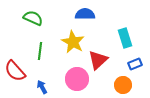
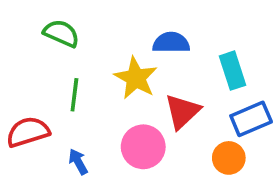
blue semicircle: (85, 14) -> (171, 43), moved
blue rectangle: (135, 64) -> (251, 119), size x1.5
red semicircle: (15, 71) -> (28, 132), turned 115

